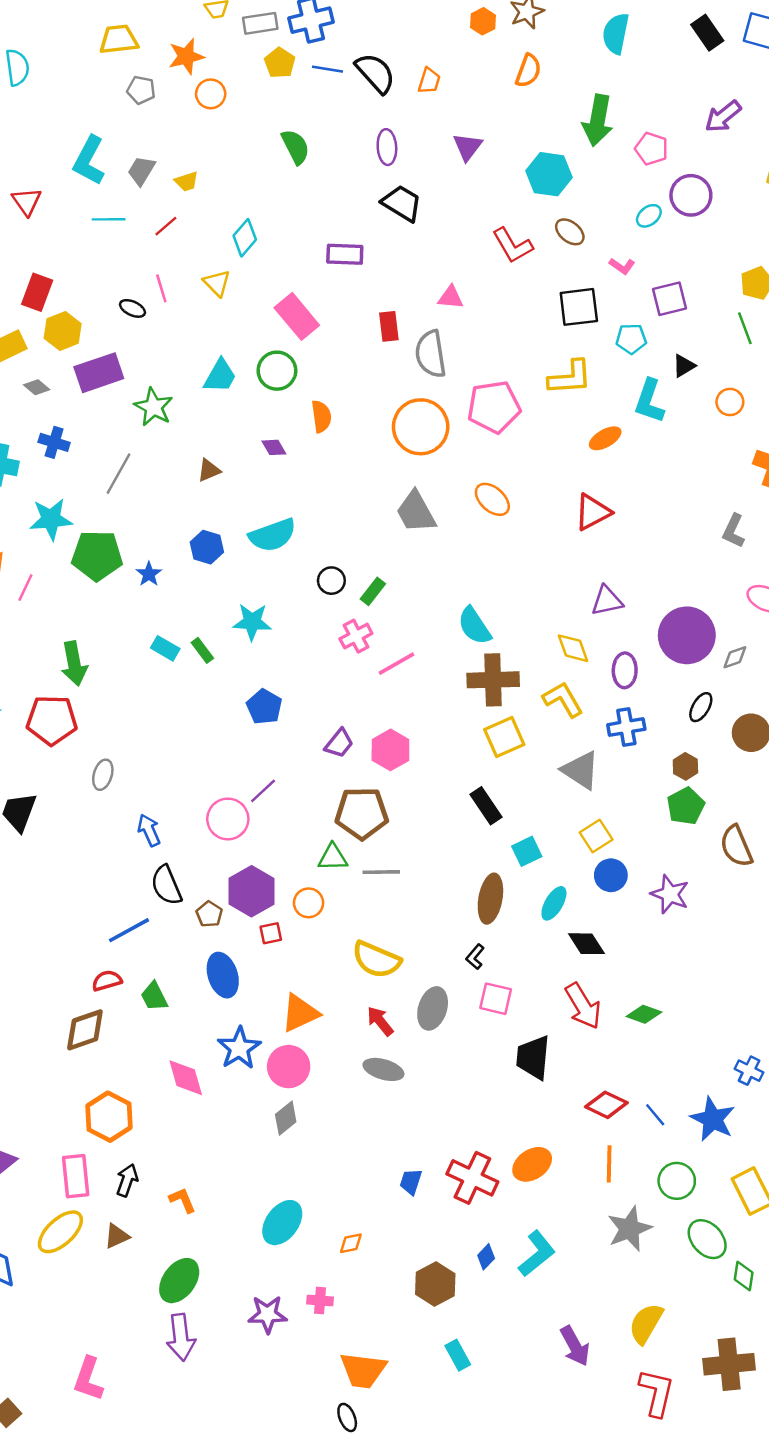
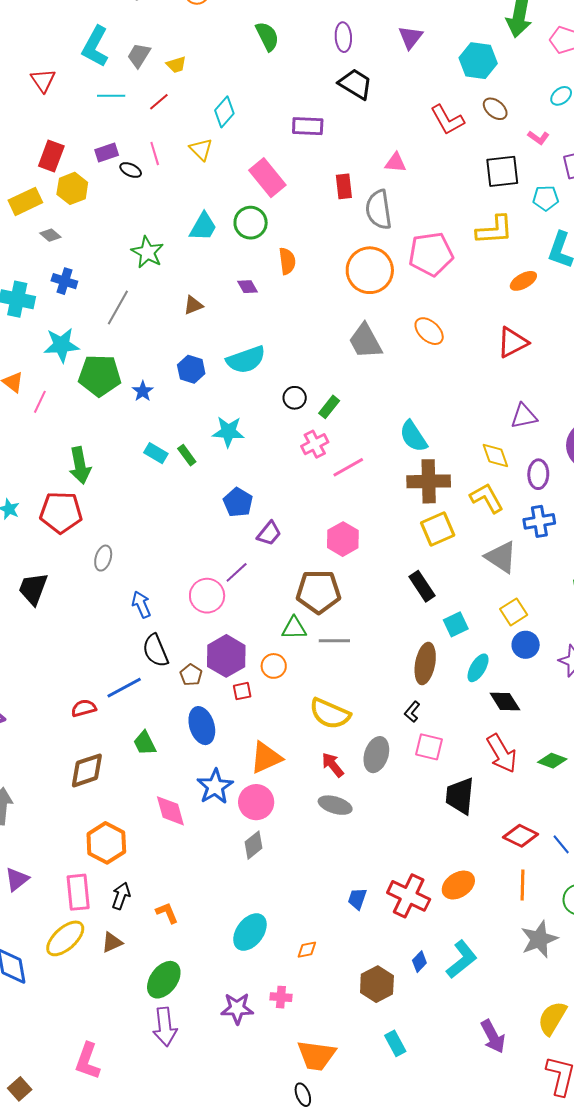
purple rectangle: (99, 373) -> (107, 152), moved, size x0.6
purple trapezoid: (339, 743) -> (269, 533), moved
red semicircle: (107, 981) -> (84, 708), moved

